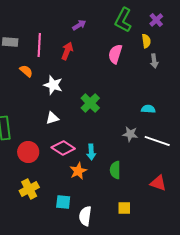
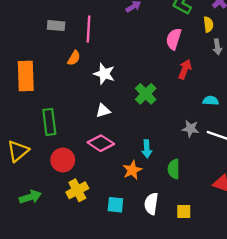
red arrow: (67, 51) -> (185, 69), moved
orange semicircle: (26, 71) -> (74, 58), turned 80
pink diamond: (63, 148) -> (101, 143), moved
red circle: (28, 152) -> (63, 160), moved
white semicircle: (85, 216) -> (151, 204), moved

